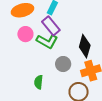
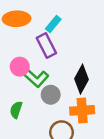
pink circle: (25, 34) -> (20, 67), moved
green L-shape: (47, 41) -> (36, 78), moved

